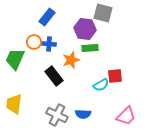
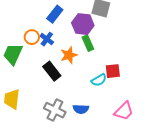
blue rectangle: (47, 17) -> (55, 14), moved
blue cross: (49, 44) -> (47, 39), turned 32
green rectangle: (90, 48) -> (88, 43), turned 70

